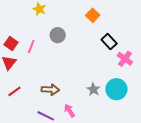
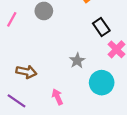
gray star: (93, 89) -> (77, 61), moved
pink arrow: (69, 111) -> (57, 97), moved

